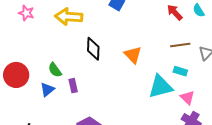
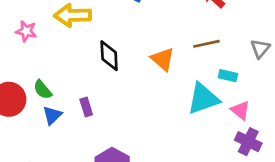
pink star: (26, 13) -> (26, 31), moved
brown line: (180, 45) -> (206, 44), moved
green semicircle: (55, 70) -> (43, 90), moved

